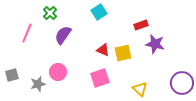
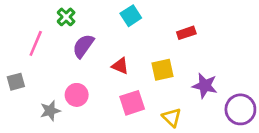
purple star: (155, 44) -> (205, 86), moved
red triangle: (103, 50) -> (120, 66), moved
gray square: (12, 75) -> (16, 82), moved
yellow triangle: (140, 89) -> (172, 117), moved

